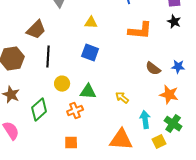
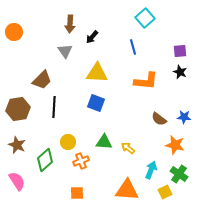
yellow triangle: (91, 23) -> (97, 73), size x1.6
yellow circle: (62, 84) -> (68, 142), moved
green triangle: (88, 92) -> (104, 142), moved
cyan arrow: (145, 120) -> (151, 170), turned 30

